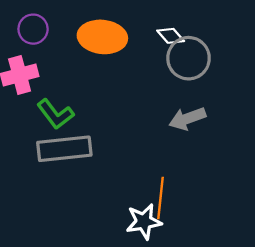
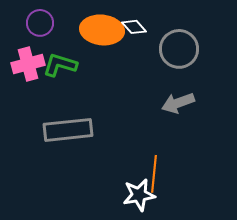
white diamond: (171, 36) -> (134, 27), moved
green L-shape: (55, 114) -> (60, 65), moved, turned 144

